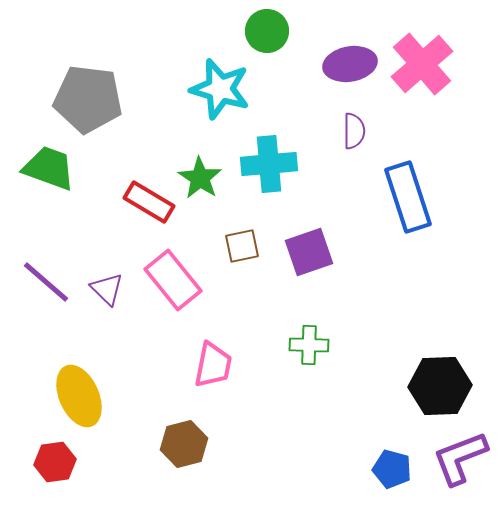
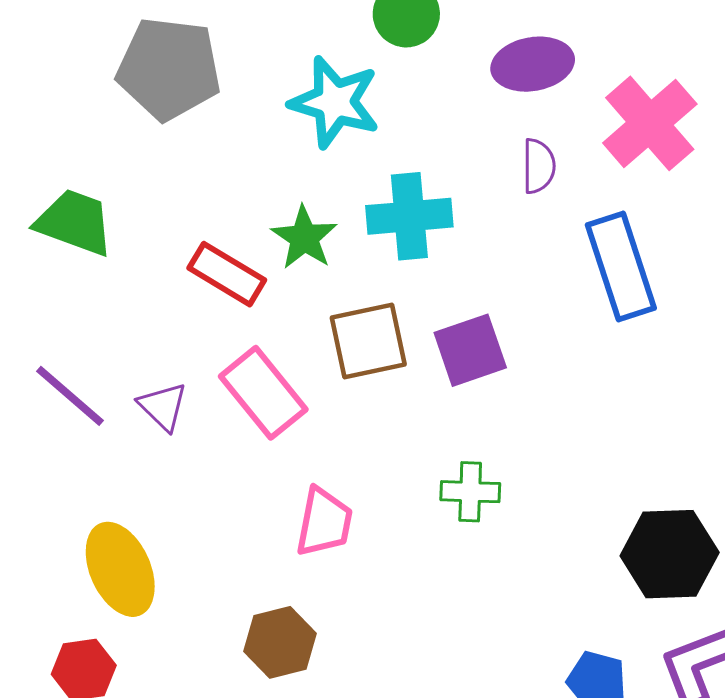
pink cross: (422, 64) -> (650, 123), moved
gray pentagon: (88, 99) -> (169, 69), moved
brown square: (242, 246) -> (368, 341), size x1.5

